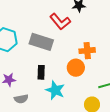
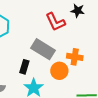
gray rectangle: (41, 42) -> (43, 49), moved

